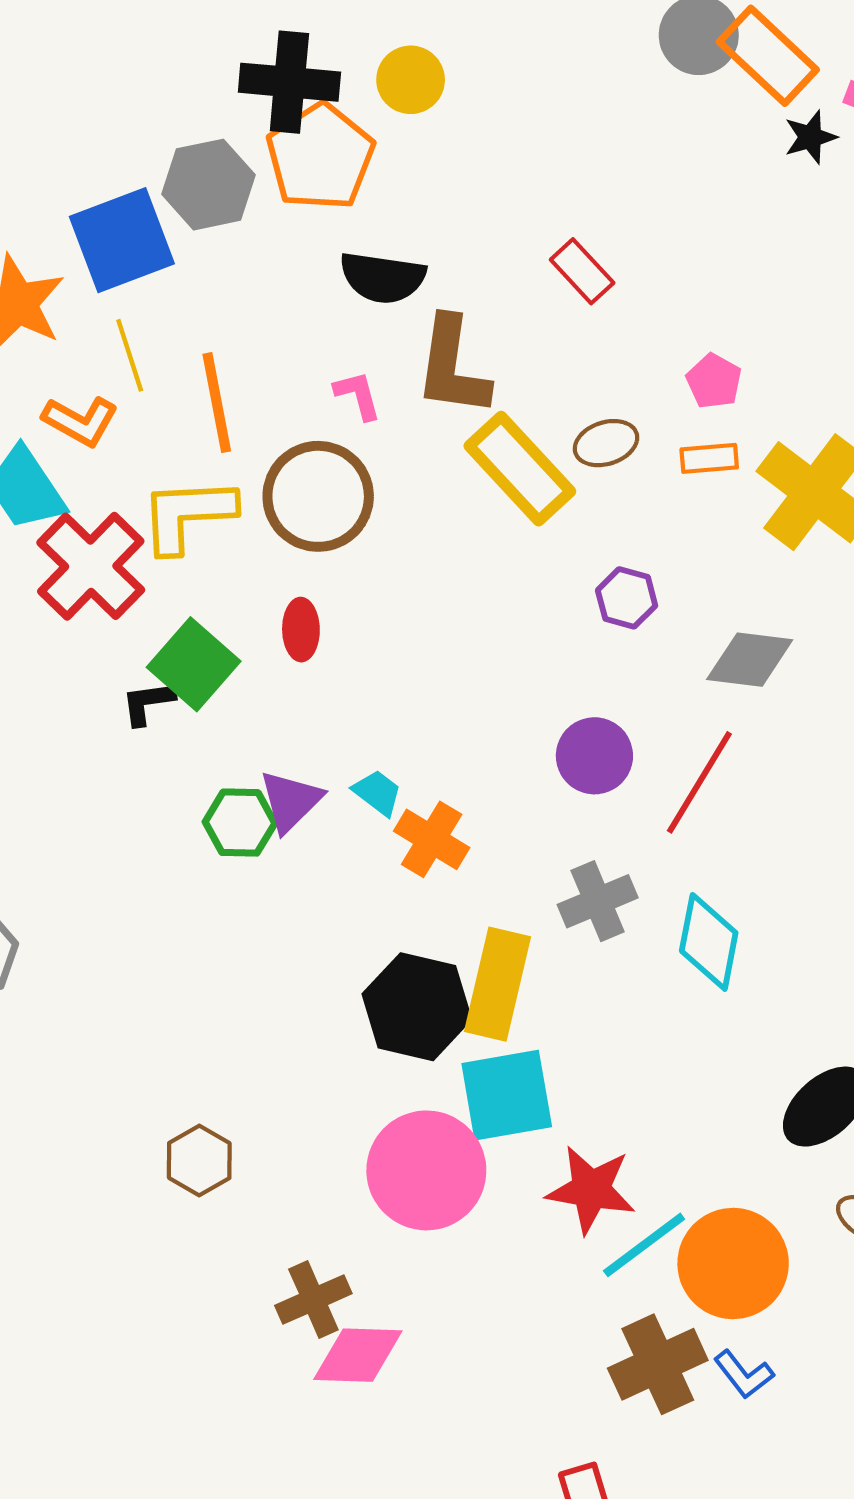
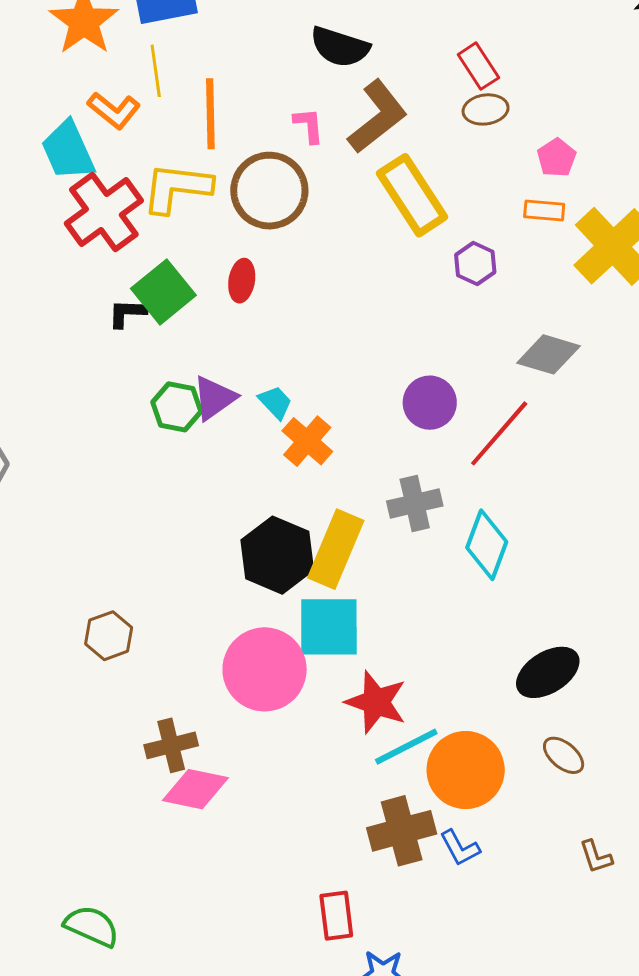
brown L-shape: (452, 367) -> (378, 117), turned -146
brown ellipse: (606, 443) -> (486, 109), moved
purple hexagon: (627, 598) -> (475, 264), moved

